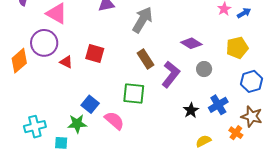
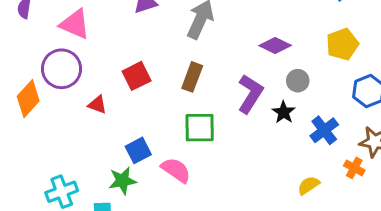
red square: (95, 53) -> (137, 76), turned -36
brown rectangle: (145, 59) -> (192, 77), moved, turned 60
red triangle: (66, 62) -> (97, 105), moved
blue square: (90, 104) -> (138, 150), turned 30
black star: (191, 110) -> (284, 112), moved

